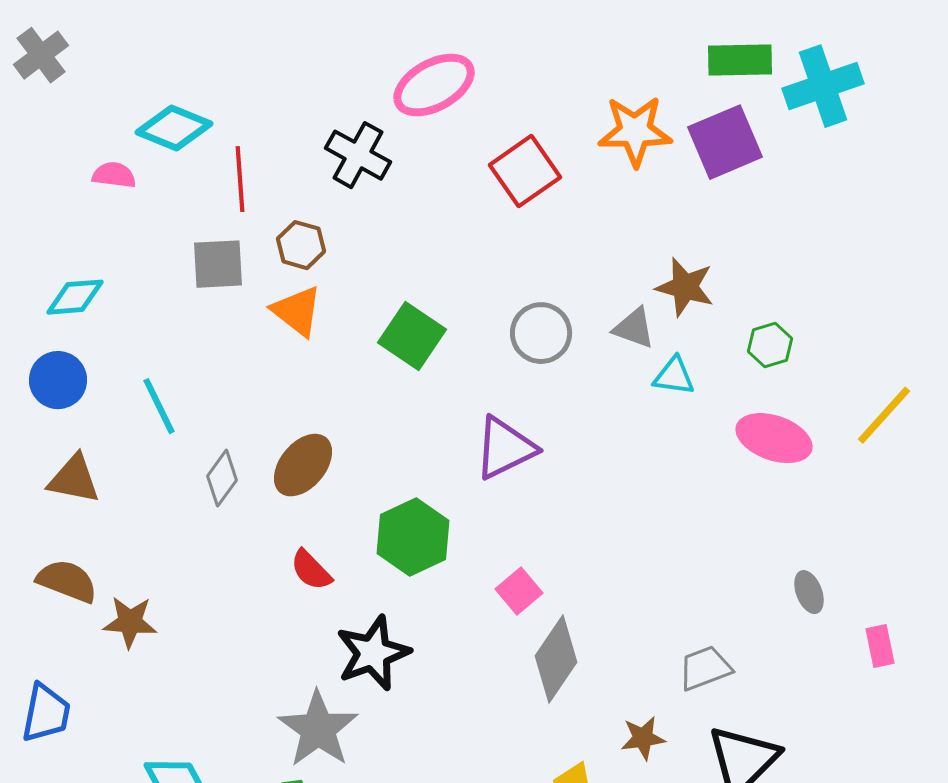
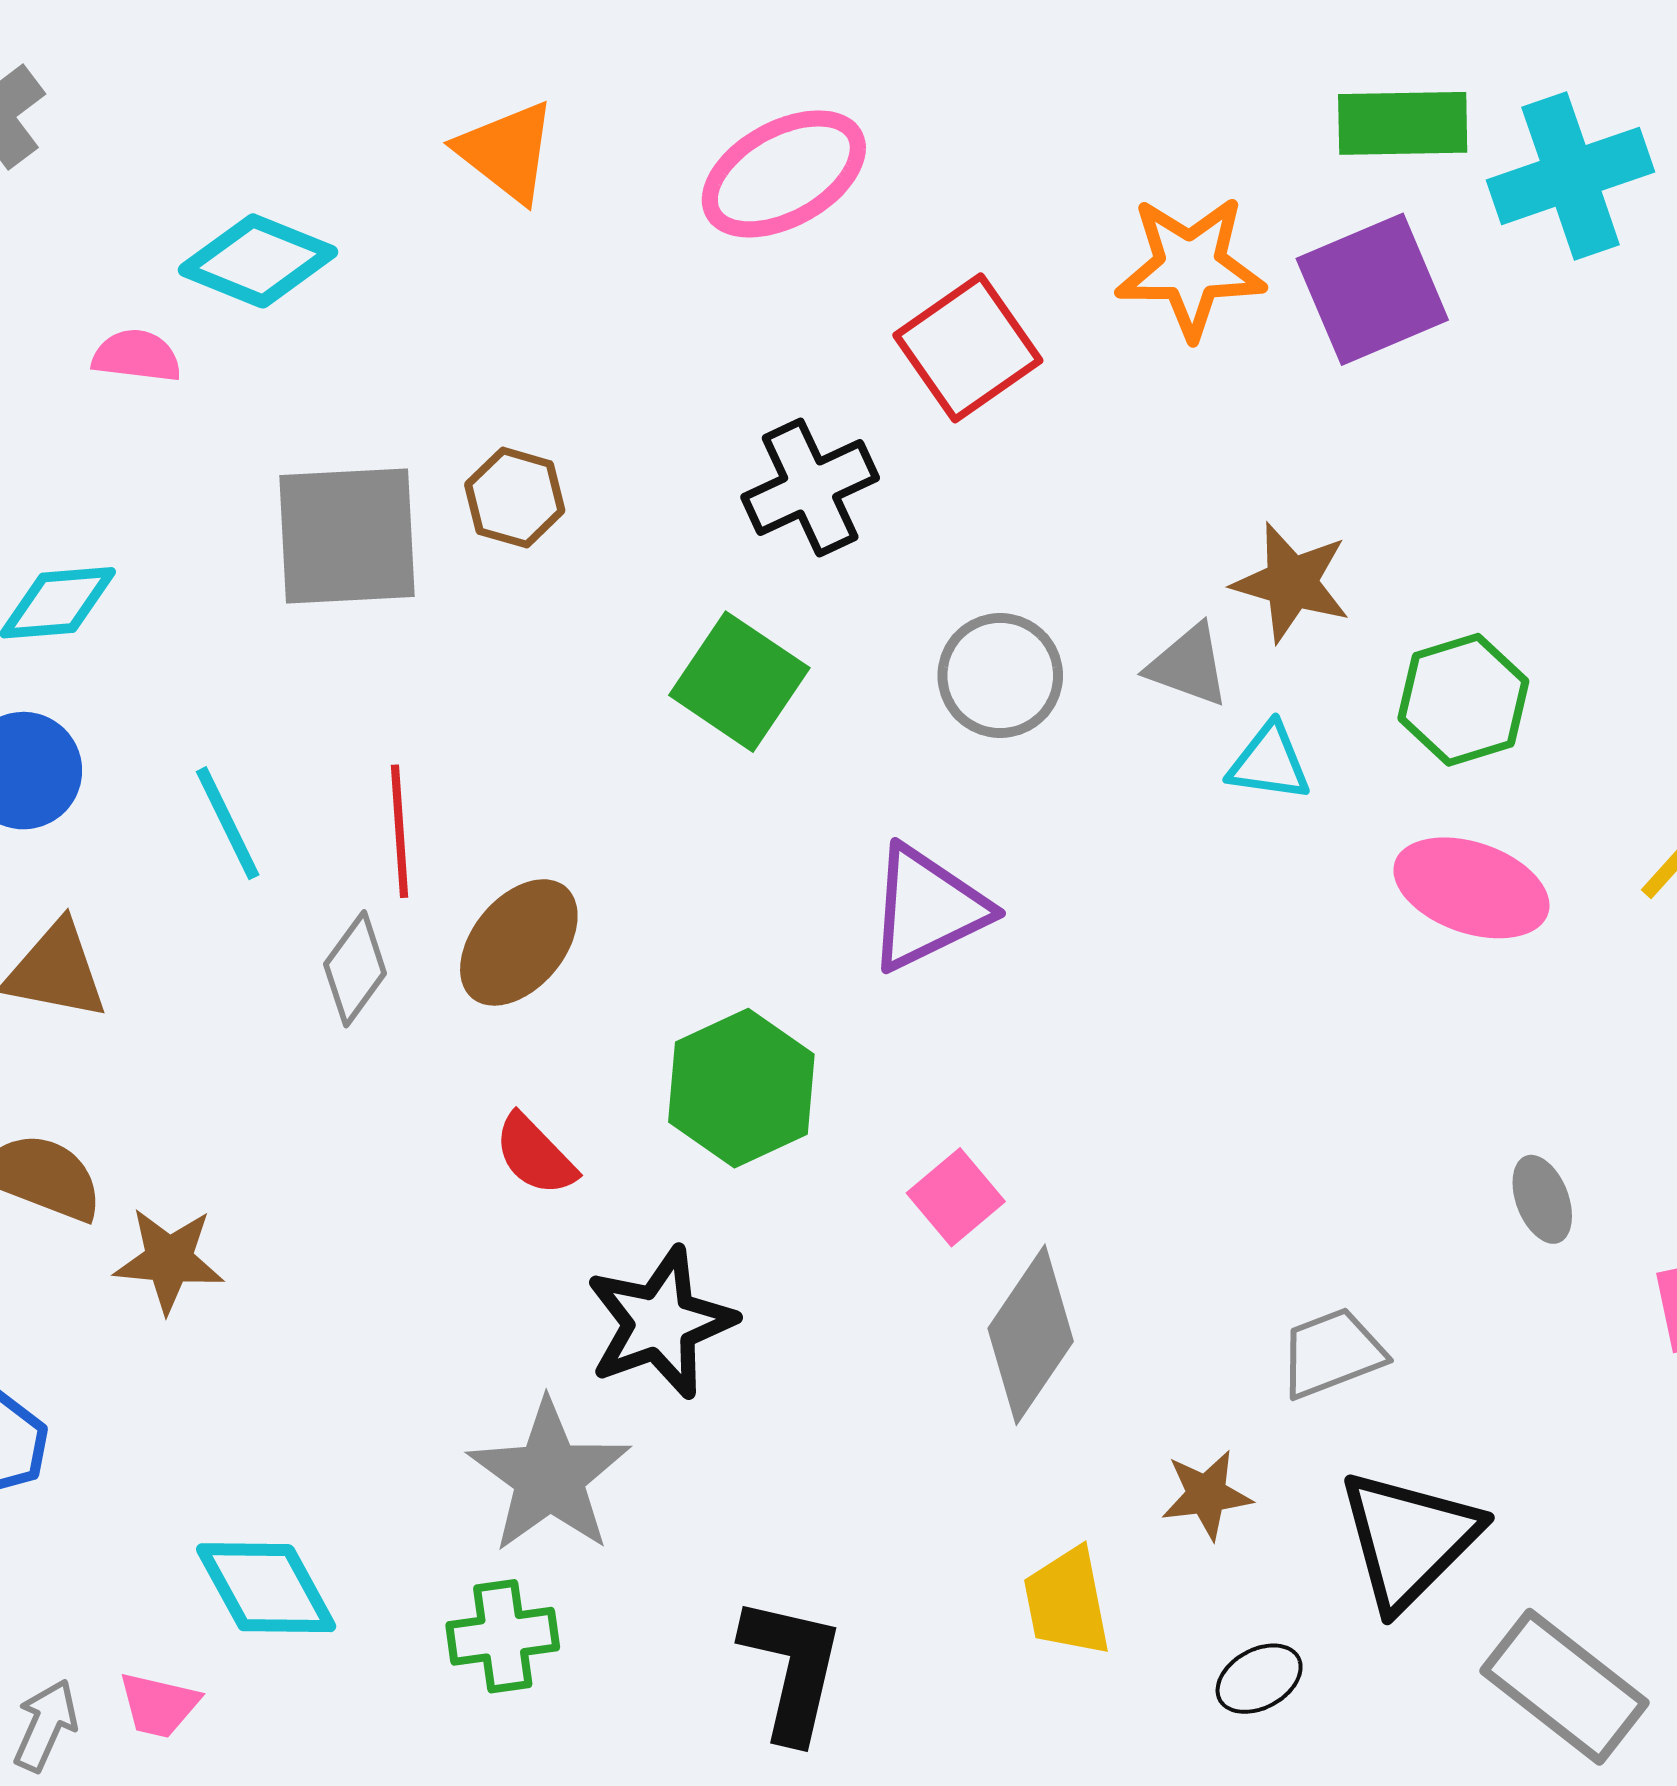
black cross: (358, 155) -> (810, 487), moved, turned 36
red line: (240, 179) -> (400, 831), moved
gray square: (218, 264) -> (347, 536), size x1.4
orange triangle: (297, 311) -> (507, 152), moved
green hexagon: (770, 345) -> (1463, 700), size x1.4

